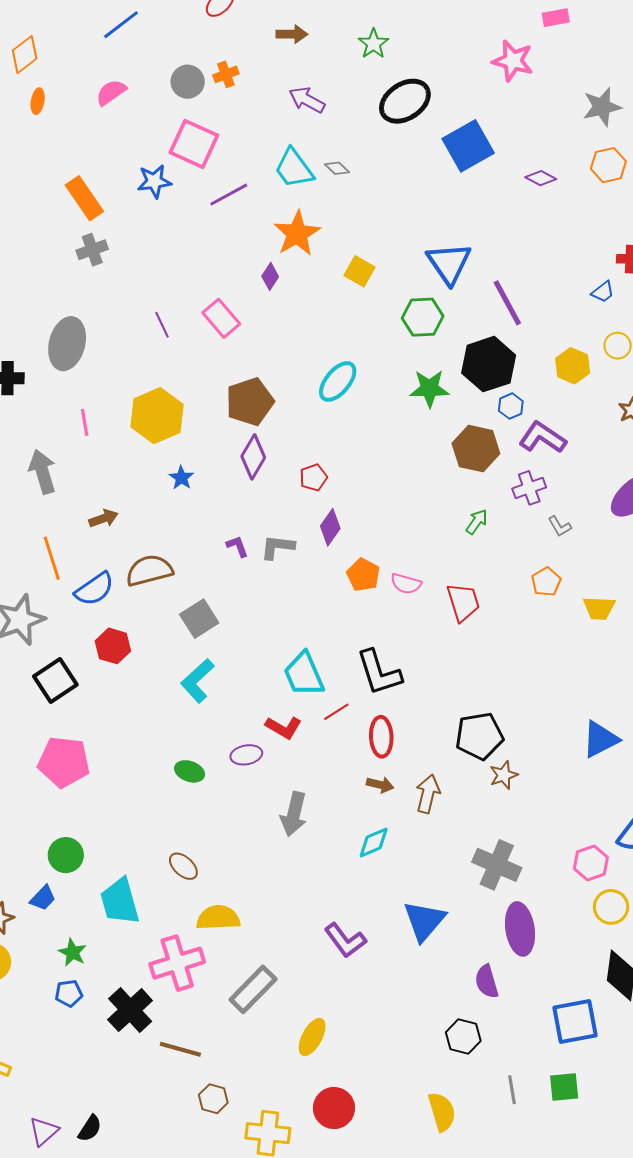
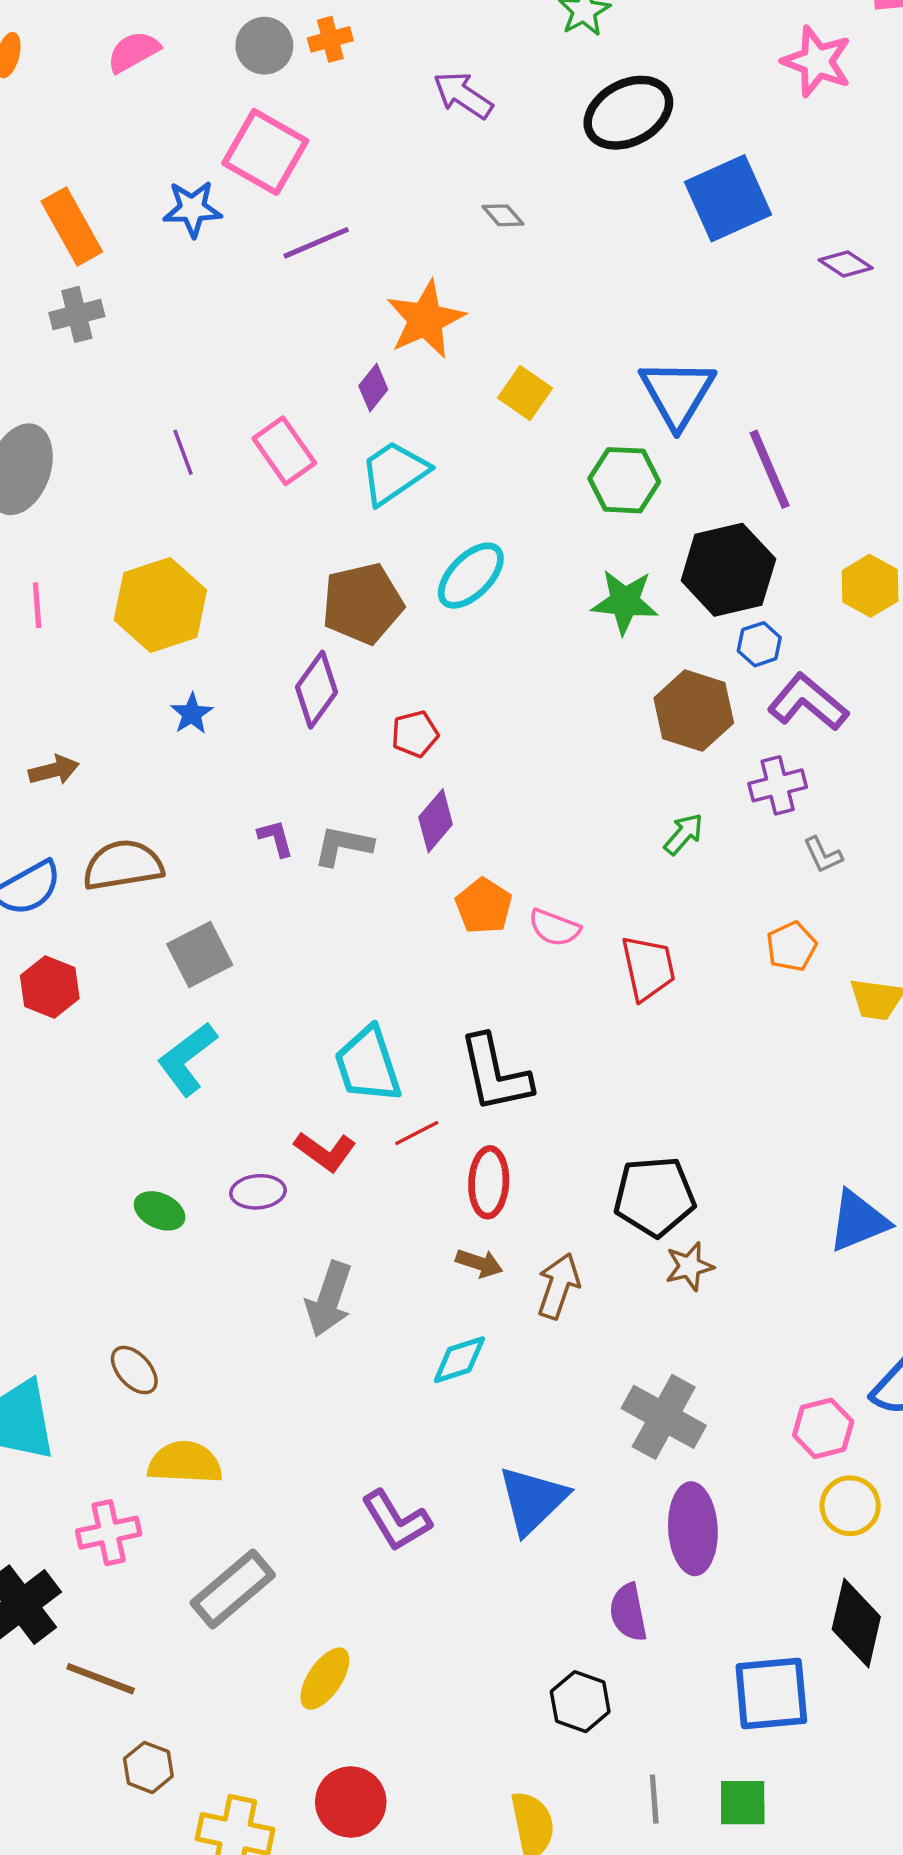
cyan trapezoid: (294, 168) -> (394, 473), moved, turned 87
brown pentagon: (250, 402) -> (363, 604), moved
pink cross: (177, 963) -> (109, 1533), size x0.7

